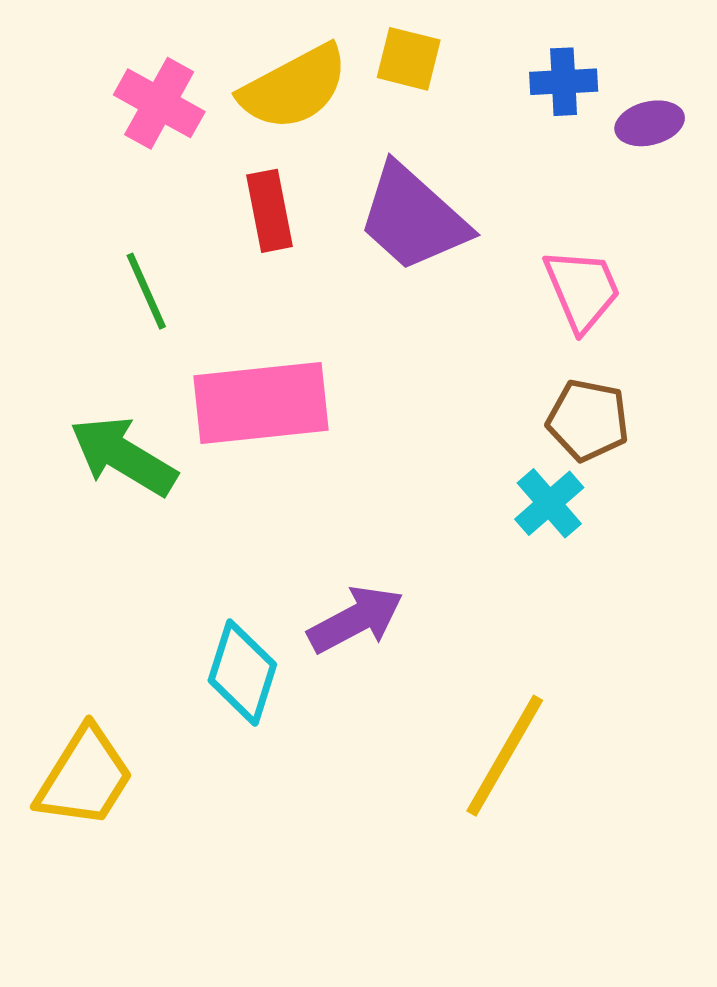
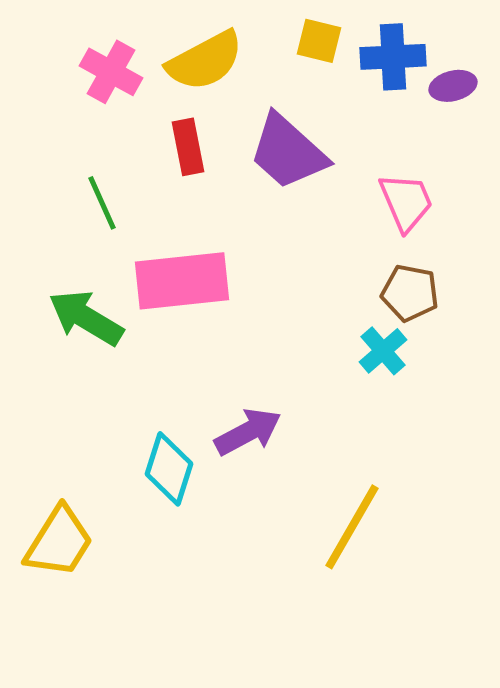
yellow square: (409, 59) -> (319, 41), moved
blue cross: (564, 82) -> (393, 57), size x1.4

